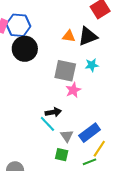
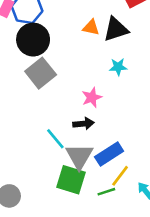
gray square: (65, 71) -> (41, 73), moved, turned 35
black arrow: (53, 112) -> (84, 124), moved
gray triangle: (67, 136) -> (79, 156), size x1.6
green square: (62, 155) -> (71, 180), size x1.6

